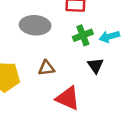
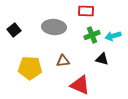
black triangle: (95, 66) -> (102, 59), turned -40

